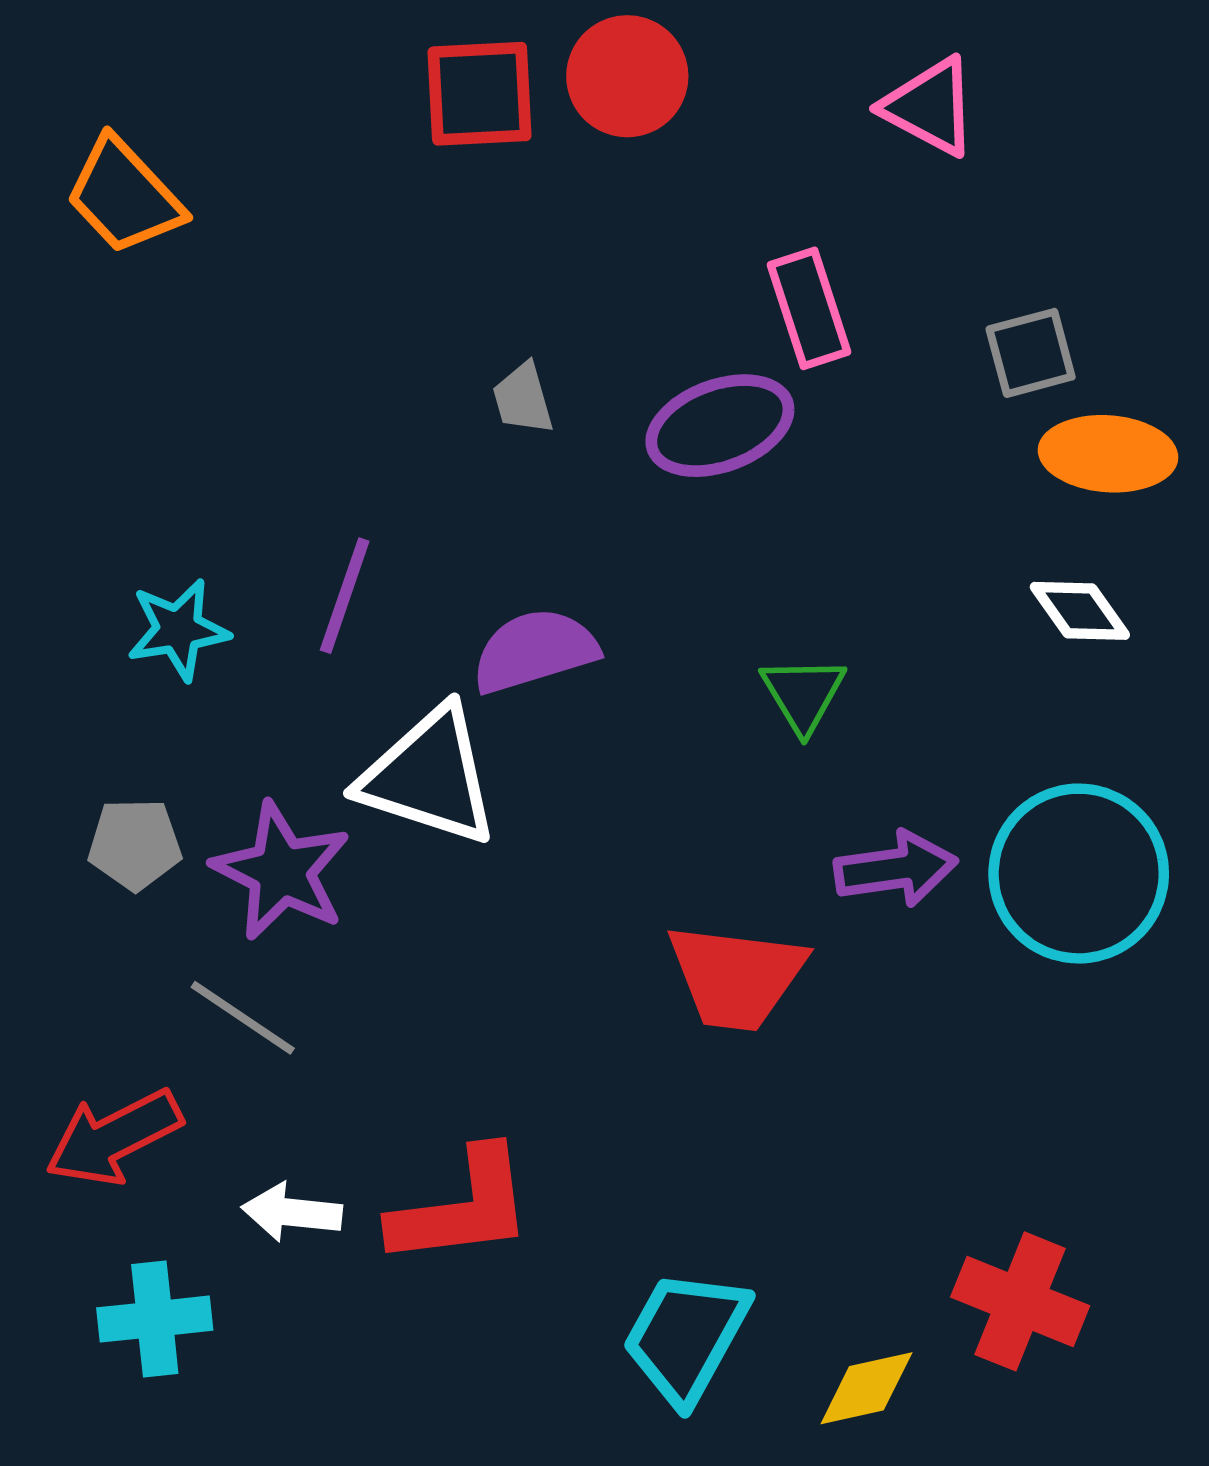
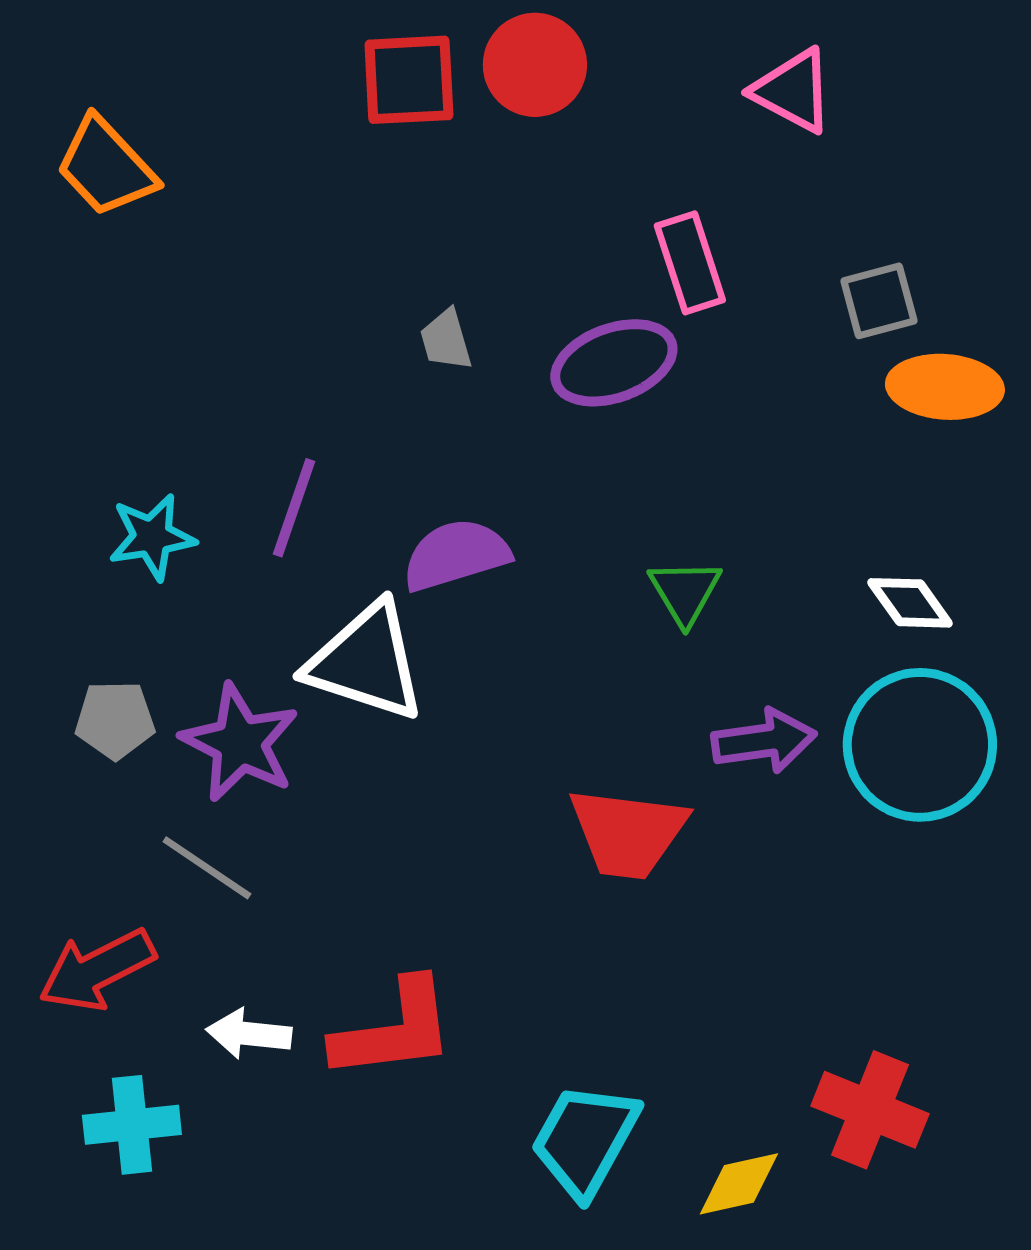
white diamond: (1080, 611) -> (910, 603), moved

